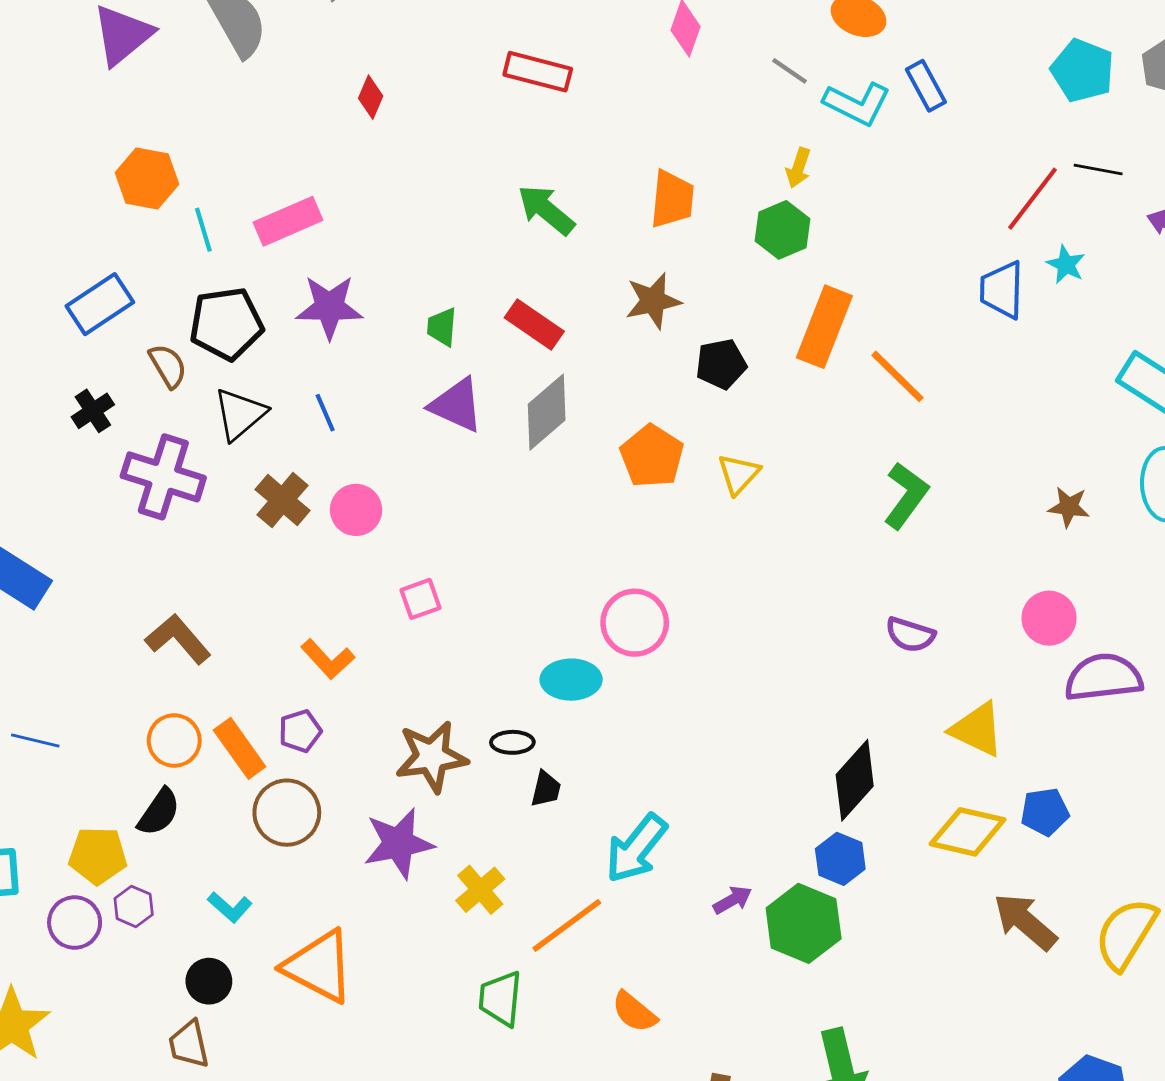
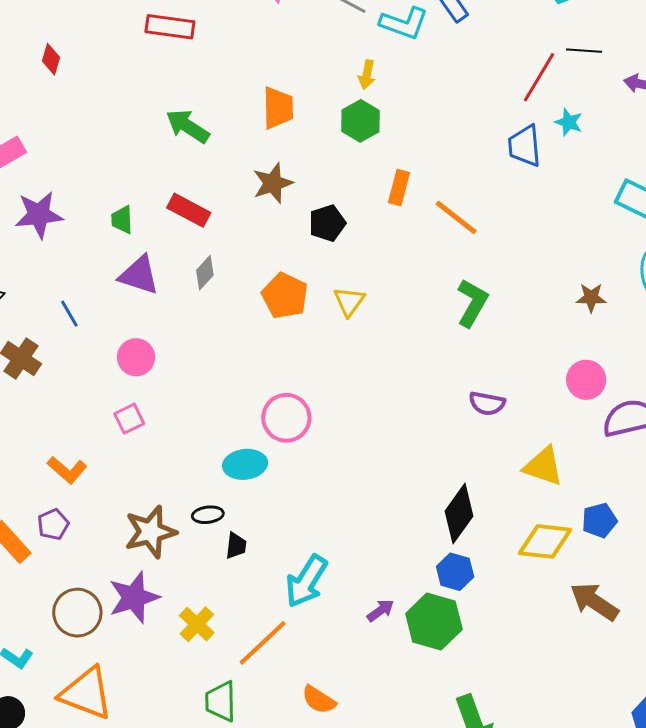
orange rectangle: (824, 327) -> (399, 187), size x0.6
gray diamond: (547, 412) -> (205, 273), size x0.6
blue line: (325, 413) -> (69, 314), moved
pink circle: (356, 510) -> (136, 357), moved
brown circle: (287, 813) -> (77, 613), moved

